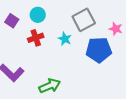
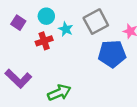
cyan star: (65, 39) -> (66, 29), moved

